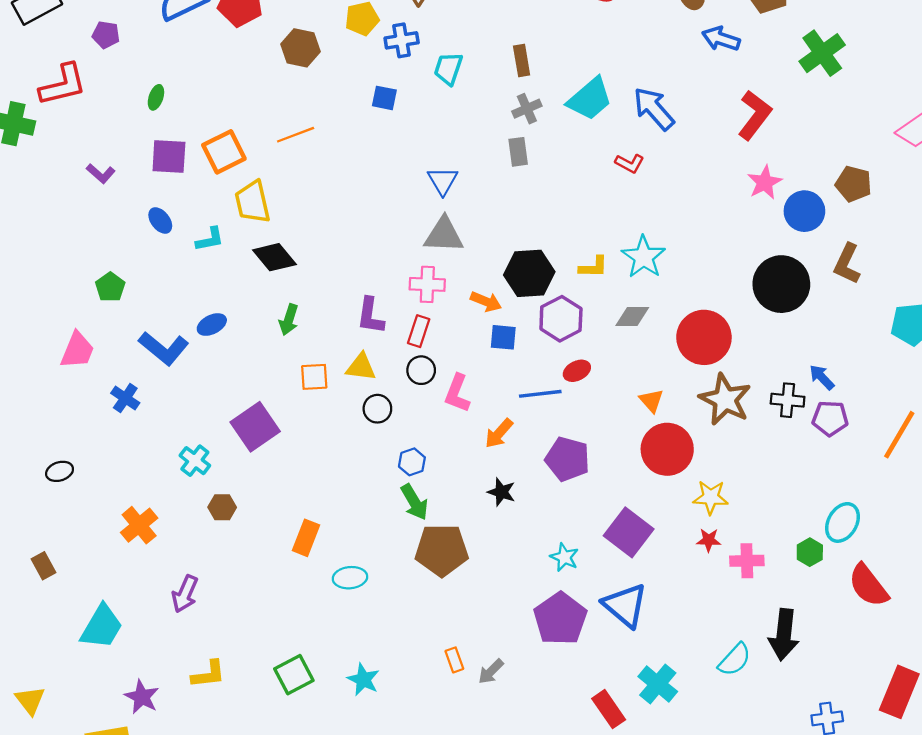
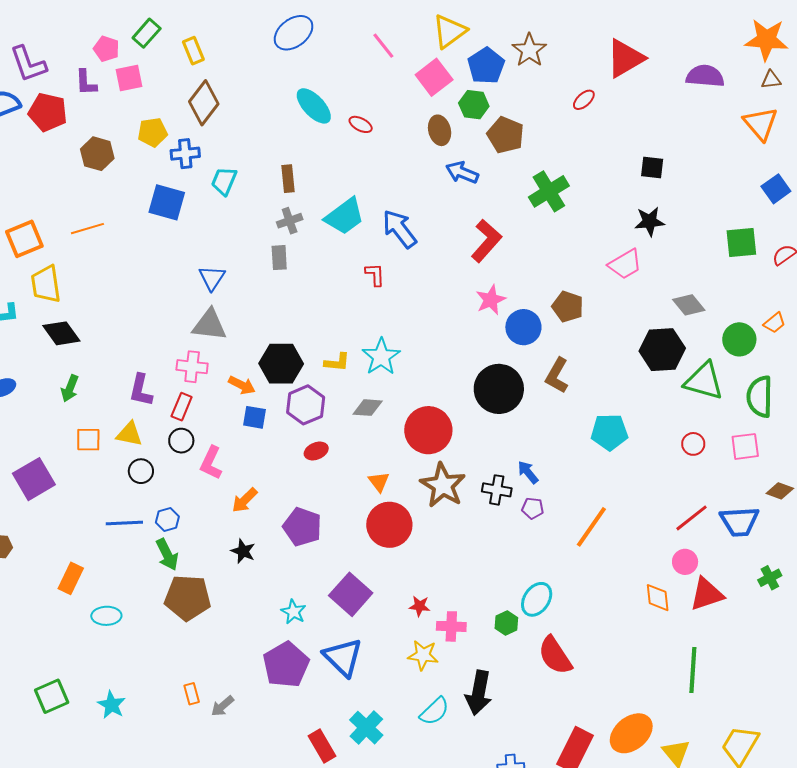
blue square: (384, 98) -> (167, 202), size x1.6
red L-shape: (630, 163) -> (375, 275), turned -125
blue line: (540, 394) -> (124, 523), moved
purple pentagon: (830, 418) -> (533, 508), size x0.7
yellow star: (711, 497) -> (423, 655), moved

